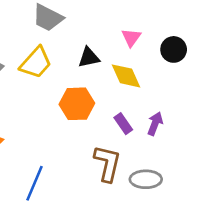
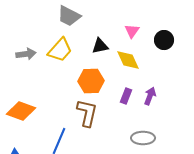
purple rectangle: (123, 124) -> (126, 96), turned 56
brown L-shape: (107, 163) -> (87, 113), moved

